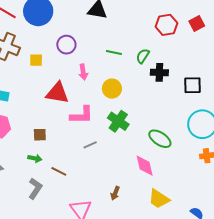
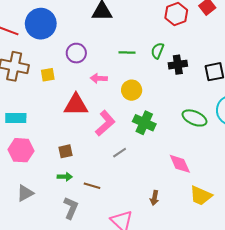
pink arrow: (83, 72) -> (99, 78), turned 112
pink L-shape: (82, 115) -> (105, 123), turned -30
green ellipse: (160, 139) -> (194, 118), moved

